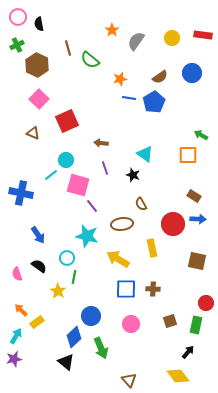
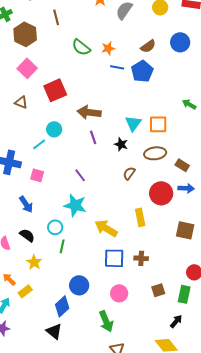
green semicircle: (90, 60) -> (81, 47), moved
brown arrow: (101, 143) -> (89, 112), size x1.6
cyan triangle: (145, 154) -> (133, 123), turned 30
orange square: (188, 155) -> (158, 124), moved
pink square: (78, 185) -> (37, 175), moved, size x0.6
brown semicircle: (141, 204) -> (129, 173), turned 64
brown ellipse: (122, 224) -> (155, 153), moved
yellow star: (58, 291) -> (34, 262), moved
green arrow: (101, 348) -> (106, 321), moved

